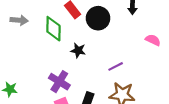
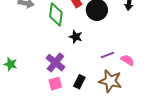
pink semicircle: (153, 40) -> (127, 60), moved

